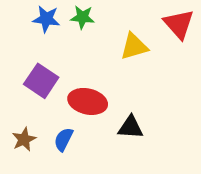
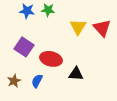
red triangle: (179, 24) -> (102, 28), moved
yellow triangle: (134, 46) -> (78, 27), turned -42

